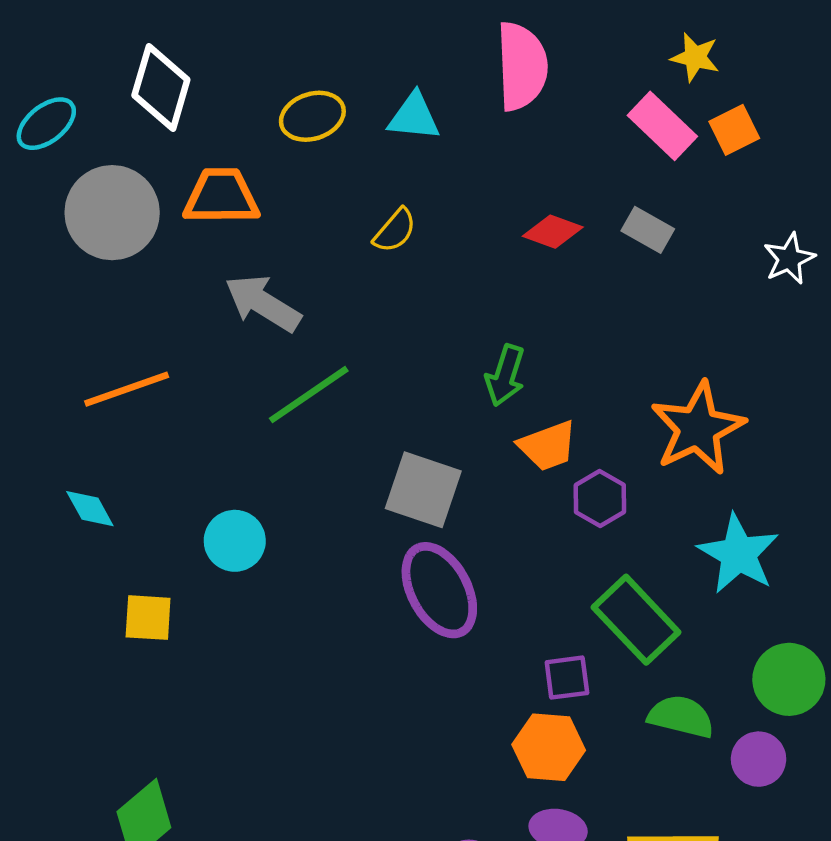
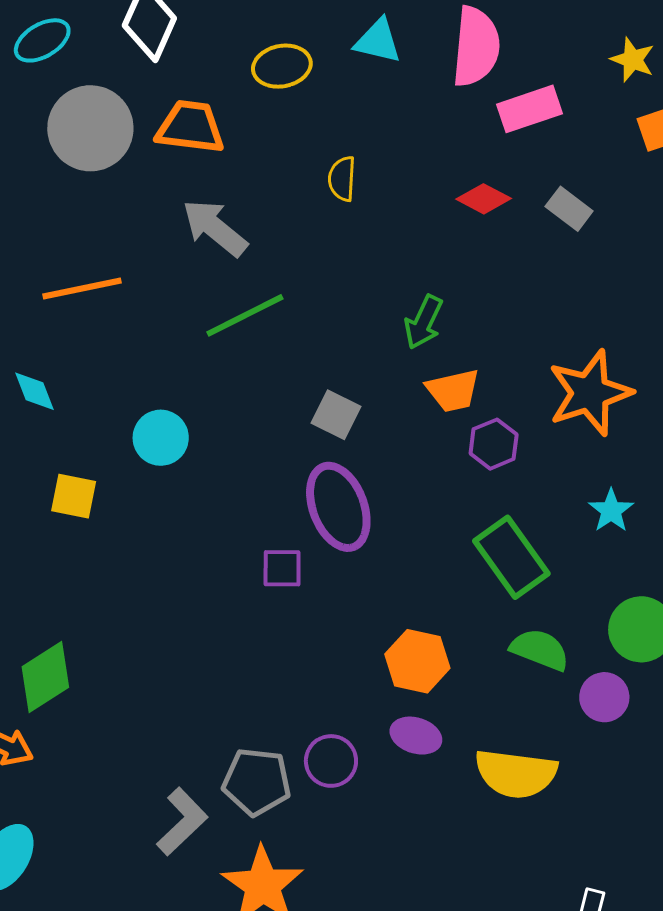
cyan triangle: (414, 117) -> (378, 41), moved
pink rectangle: (662, 126) -> (529, 109), moved, turned -70
yellow semicircle: (395, 231) -> (342, 179), turned 135
gray square: (423, 490) -> (336, 415), size x0.7
cyan star: (738, 554) -> (611, 511), size x0.6
purple square: (567, 678) -> (282, 568), moved

